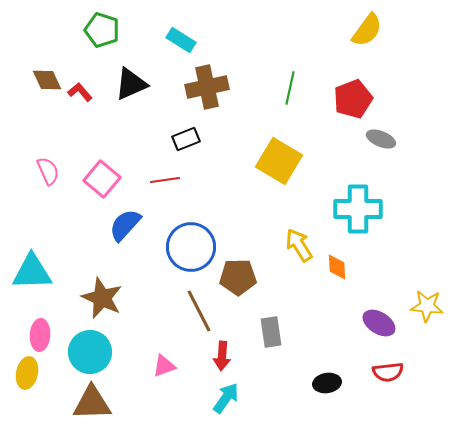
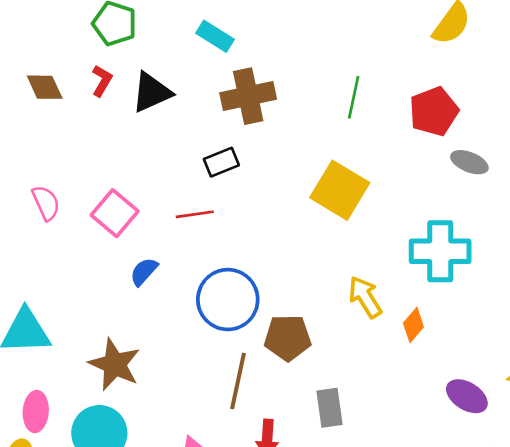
red L-shape: (80, 92) -> (102, 81), moved, turned 70
blue semicircle: (125, 225) -> (144, 272), size x0.7
orange diamond: (337, 267) -> (413, 325), turned 44
brown line: (199, 311) -> (238, 381), turned 39

